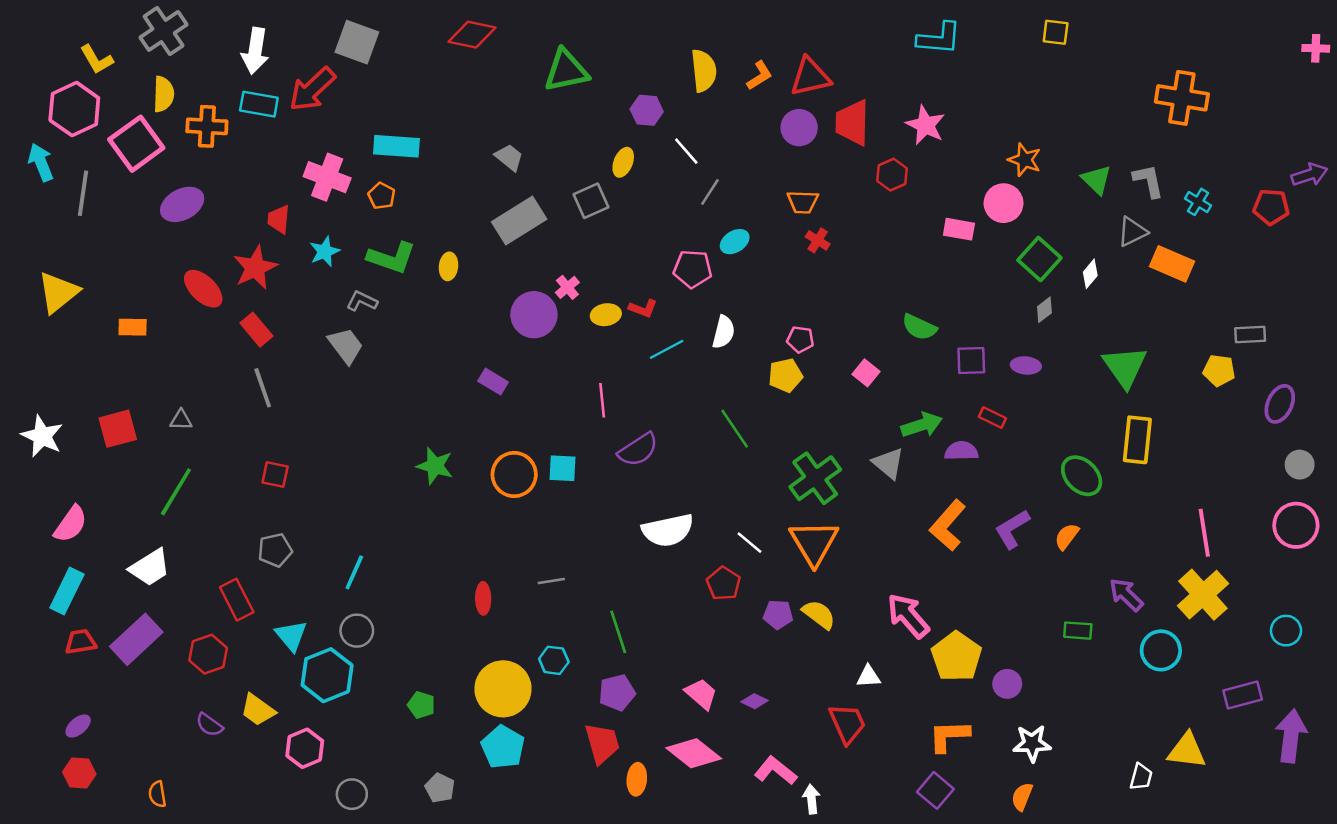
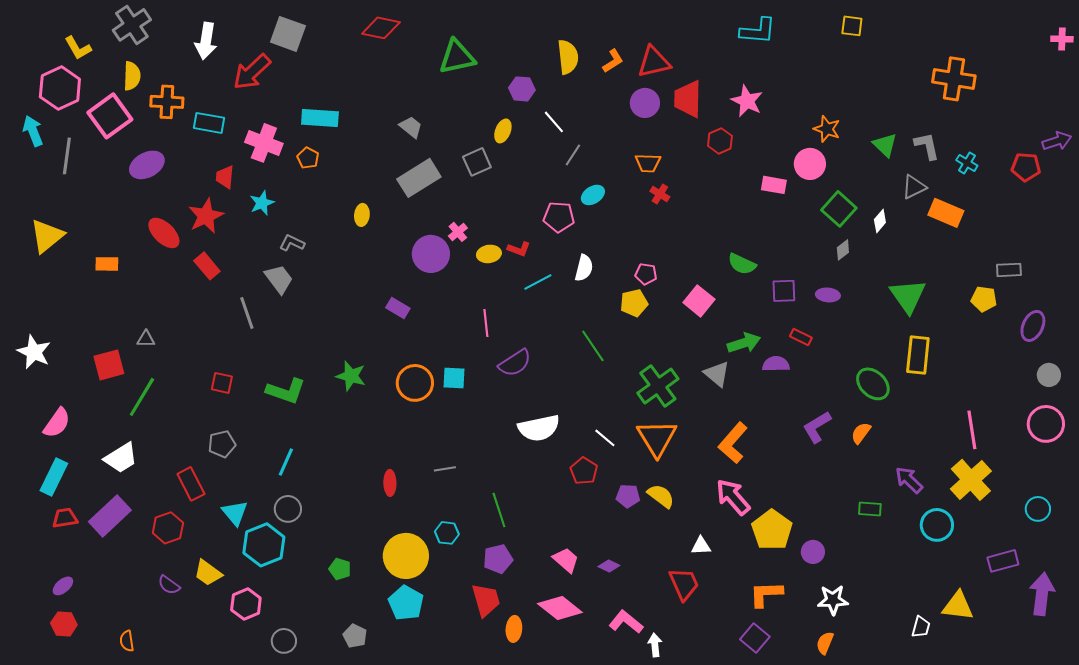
cyan rectangle: (259, 104) -> (209, 123), moved
green L-shape: (391, 258) -> (286, 391), moved
pink square: (866, 373) -> (699, 301), size x1.4
gray line: (263, 388) -> (247, 313), moved
red square: (118, 429) -> (109, 365), moved
orange L-shape: (948, 525) -> (733, 443), moved

